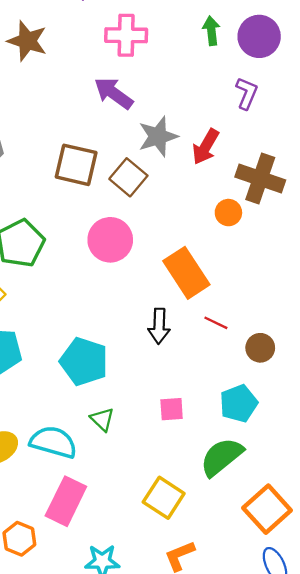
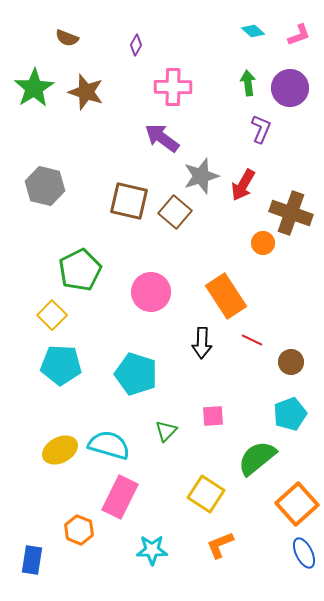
purple L-shape: (247, 93) -> (261, 129), moved
pink circle: (110, 240) -> (151, 292), moved
cyan pentagon: (239, 403) -> (290, 414), moved
green triangle: (102, 419) -> (166, 431), moved, turned 30

